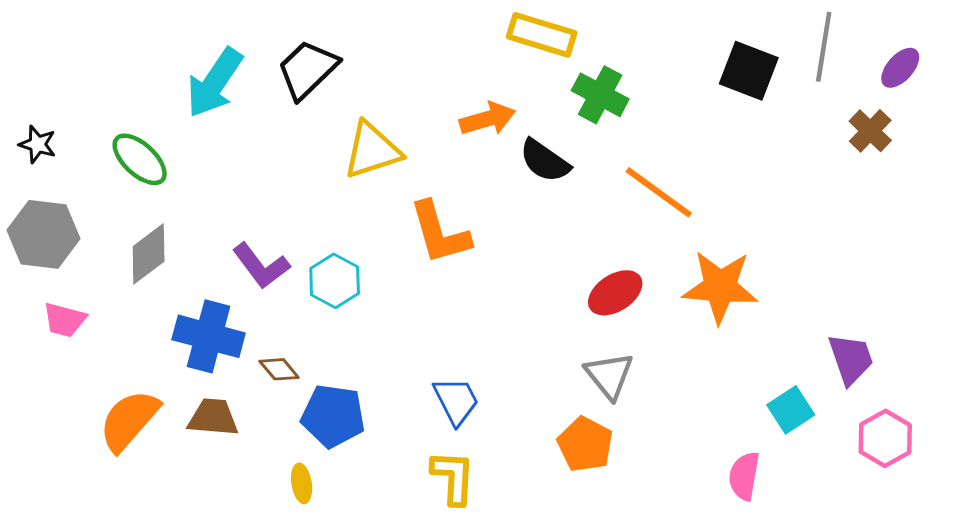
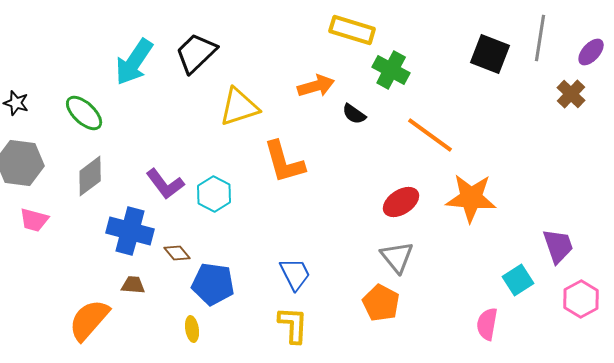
black semicircle: (545, 161) -> (354, 114), size x0.7
brown trapezoid: (213, 417) -> (133, 285), size x0.7
orange semicircle: (129, 420) -> (89, 320), moved

